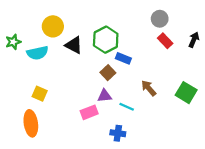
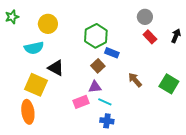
green star: (13, 42) -> (12, 17), moved
black triangle: (74, 45) -> (56, 68), moved
yellow square: (40, 94) -> (36, 85), size x1.6
cyan line: (127, 107) -> (105, 102), moved

